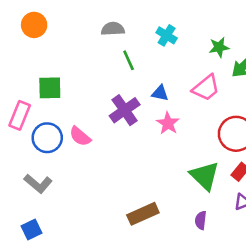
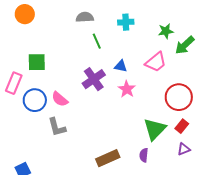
cyan cross: (167, 35) -> (126, 22), turned -35
green triangle: (205, 176) -> (155, 129), turned 30
gray L-shape: (38, 184) -> (57, 127), moved, turned 35
purple semicircle: (201, 220) -> (144, 155), moved

